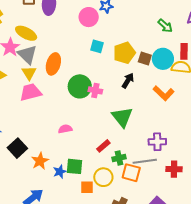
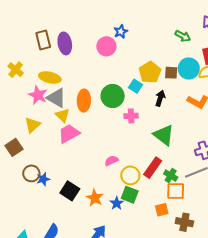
cyan square: (97, 46) -> (135, 86), moved, turned 32
green circle: (80, 86) -> (113, 96), moved
red rectangle: (103, 146) -> (153, 168), size x1.5
green cross: (119, 158) -> (171, 176), turned -32
green square: (75, 166) -> (130, 195), turned 30
orange square: (131, 173) -> (176, 191), moved
yellow circle: (103, 177) -> (130, 175), moved
orange square: (87, 187) -> (162, 210), moved

